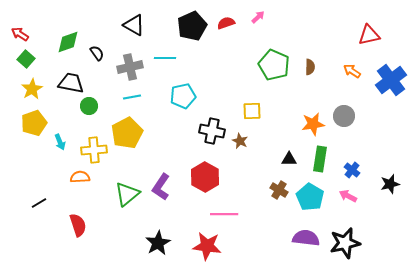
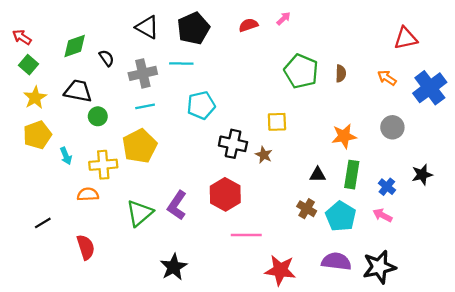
black pentagon: (192, 26) -> (193, 28), moved
gray circle: (344, 116) -> (392, 127), moved
black star: (390, 184) -> (422, 175), moved
red star: (207, 246) -> (280, 270), moved

